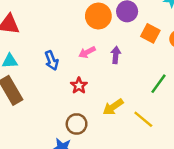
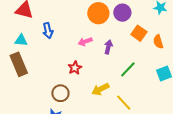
blue arrow: (52, 60) -> (48, 31), moved
green line: (158, 84) -> (128, 69), moved
brown circle: (77, 124) -> (60, 93), moved

